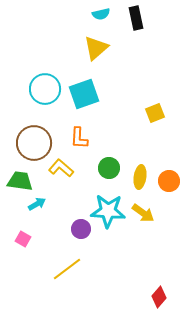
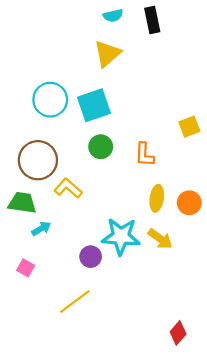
yellow square: (155, 113) -> (189, 127), moved
orange L-shape: (79, 138) -> (144, 155), moved
green circle: (109, 168) -> (101, 147), moved

